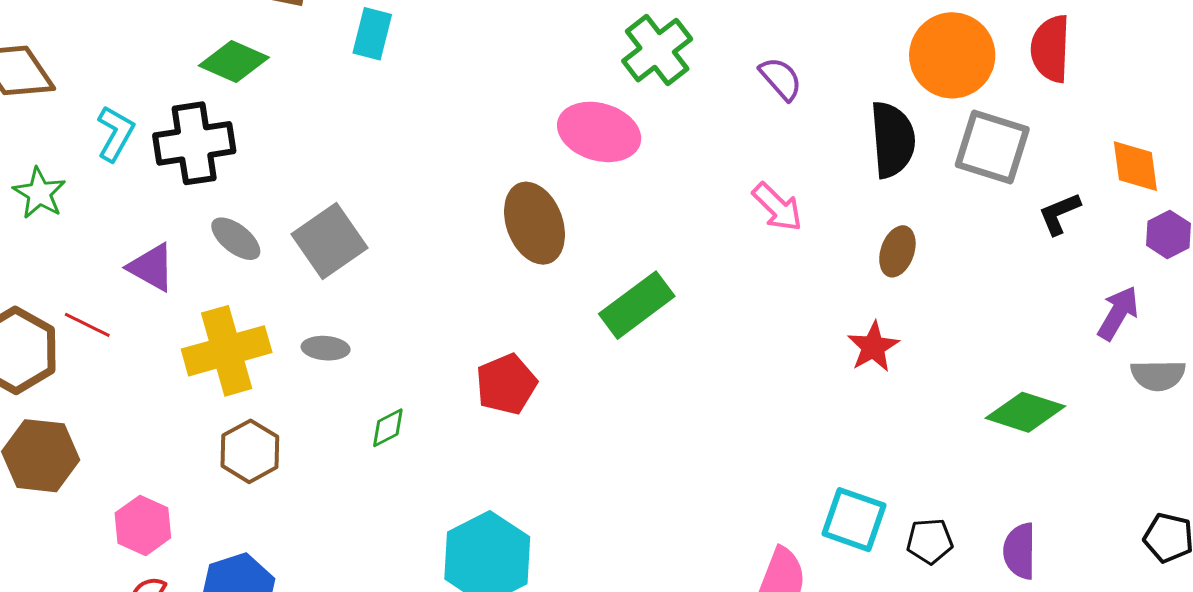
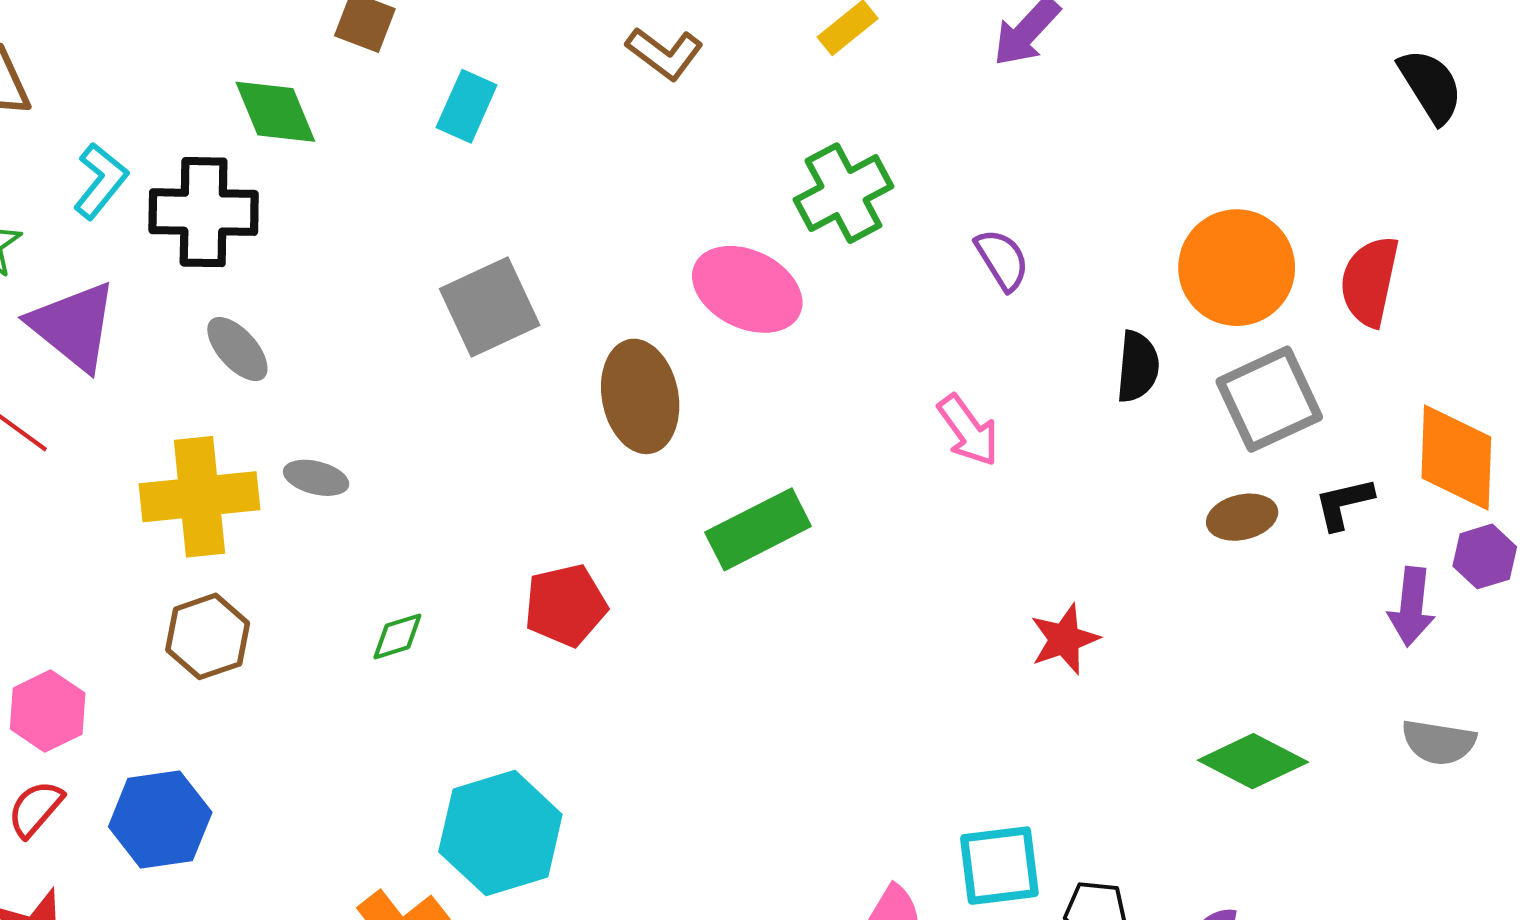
green diamond: (234, 61) -> (275, 112), turned 34
black semicircle: (893, 140) -> (1138, 367), size x0.7
gray square: (992, 147) -> (1269, 399), turned 38
orange diamond: (1135, 166) -> (1456, 457), size x1.4
gray square: (330, 241) -> (490, 307), moved
brown ellipse: (897, 251) -> (1242, 517), moved, turned 48
purple triangle: (151, 267) -> (73, 326), moved, size x1.4
purple arrow: (1118, 313) -> (1412, 607), moved, turned 146
gray ellipse: (326, 348) -> (316, 478), moved
cyan square: (854, 520) -> (999, 866), turned -36

